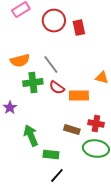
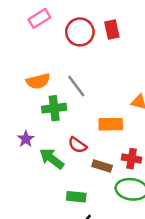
red rectangle: (79, 28) -> (112, 30), moved
red semicircle: (57, 88) -> (77, 145), moved
green arrow: (31, 136) -> (52, 159), moved, turned -30

